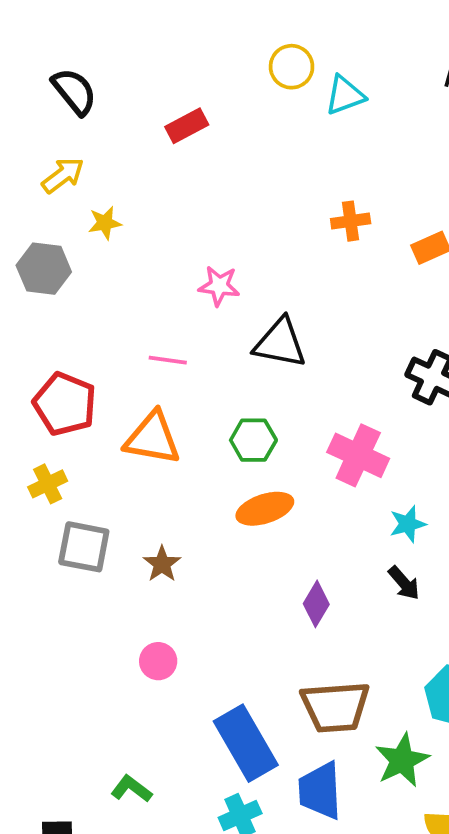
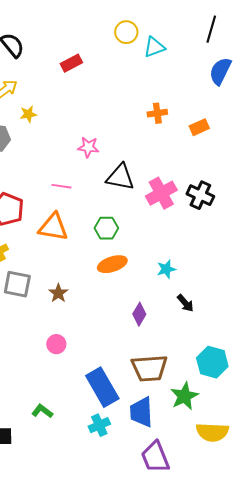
pink cross: (358, 455) -> (161, 193), moved, turned 36
cyan star: (408, 524) -> (166, 269), moved

